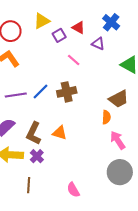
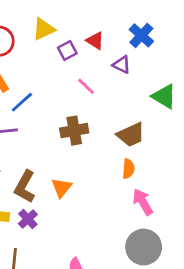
blue line: (41, 91) -> (22, 102), moved
brown trapezoid: (119, 99) -> (131, 135), moved
orange triangle: (60, 133) -> (62, 188), turned 49

